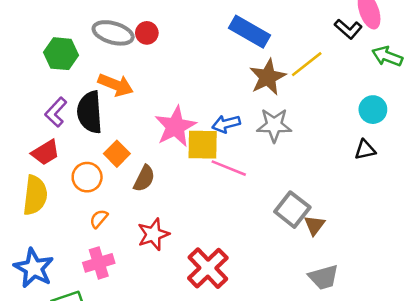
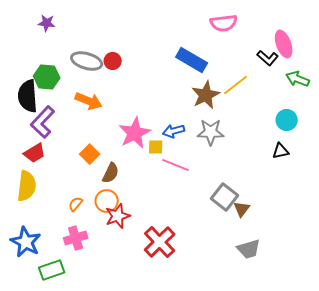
purple L-shape: (56, 112) -> (43, 122), size x1.4
black semicircle: (90, 112) -> (28, 96), moved
yellow square: (203, 145) -> (156, 147), size x0.6
orange circle: (87, 177) -> (107, 201), moved

